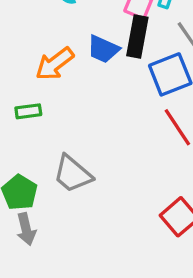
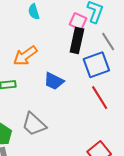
blue trapezoid: (103, 49) -> (54, 81), moved

